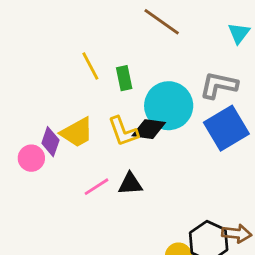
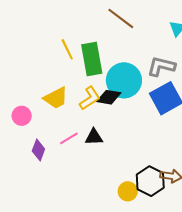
green rectangle: (124, 78) -> (92, 59), size x1.8
yellow L-shape: (123, 131) -> (90, 98), turned -105
purple diamond: (50, 142) -> (38, 150), moved

